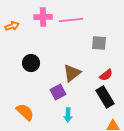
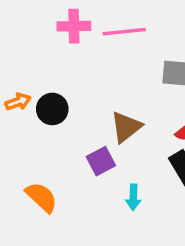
orange arrow: (12, 26) -> (18, 102), moved
cyan arrow: (68, 115) -> (133, 197), moved

